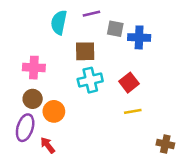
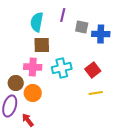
purple line: (91, 14) -> (63, 15), turned -64
brown square: (85, 51) -> (42, 45), moved
pink cross: (34, 68) -> (33, 67), moved

